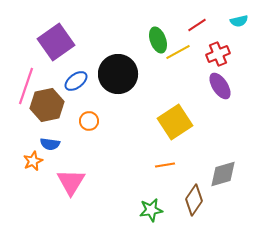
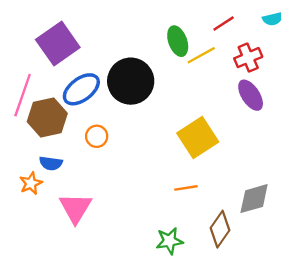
blue ellipse: (76, 81) -> (81, 89), size x1.4

